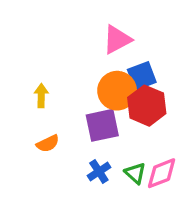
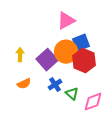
purple square: (102, 125) -> (47, 60), moved, turned -30
blue cross: (99, 171) -> (55, 85), moved
green triangle: (135, 173) -> (72, 94), moved

